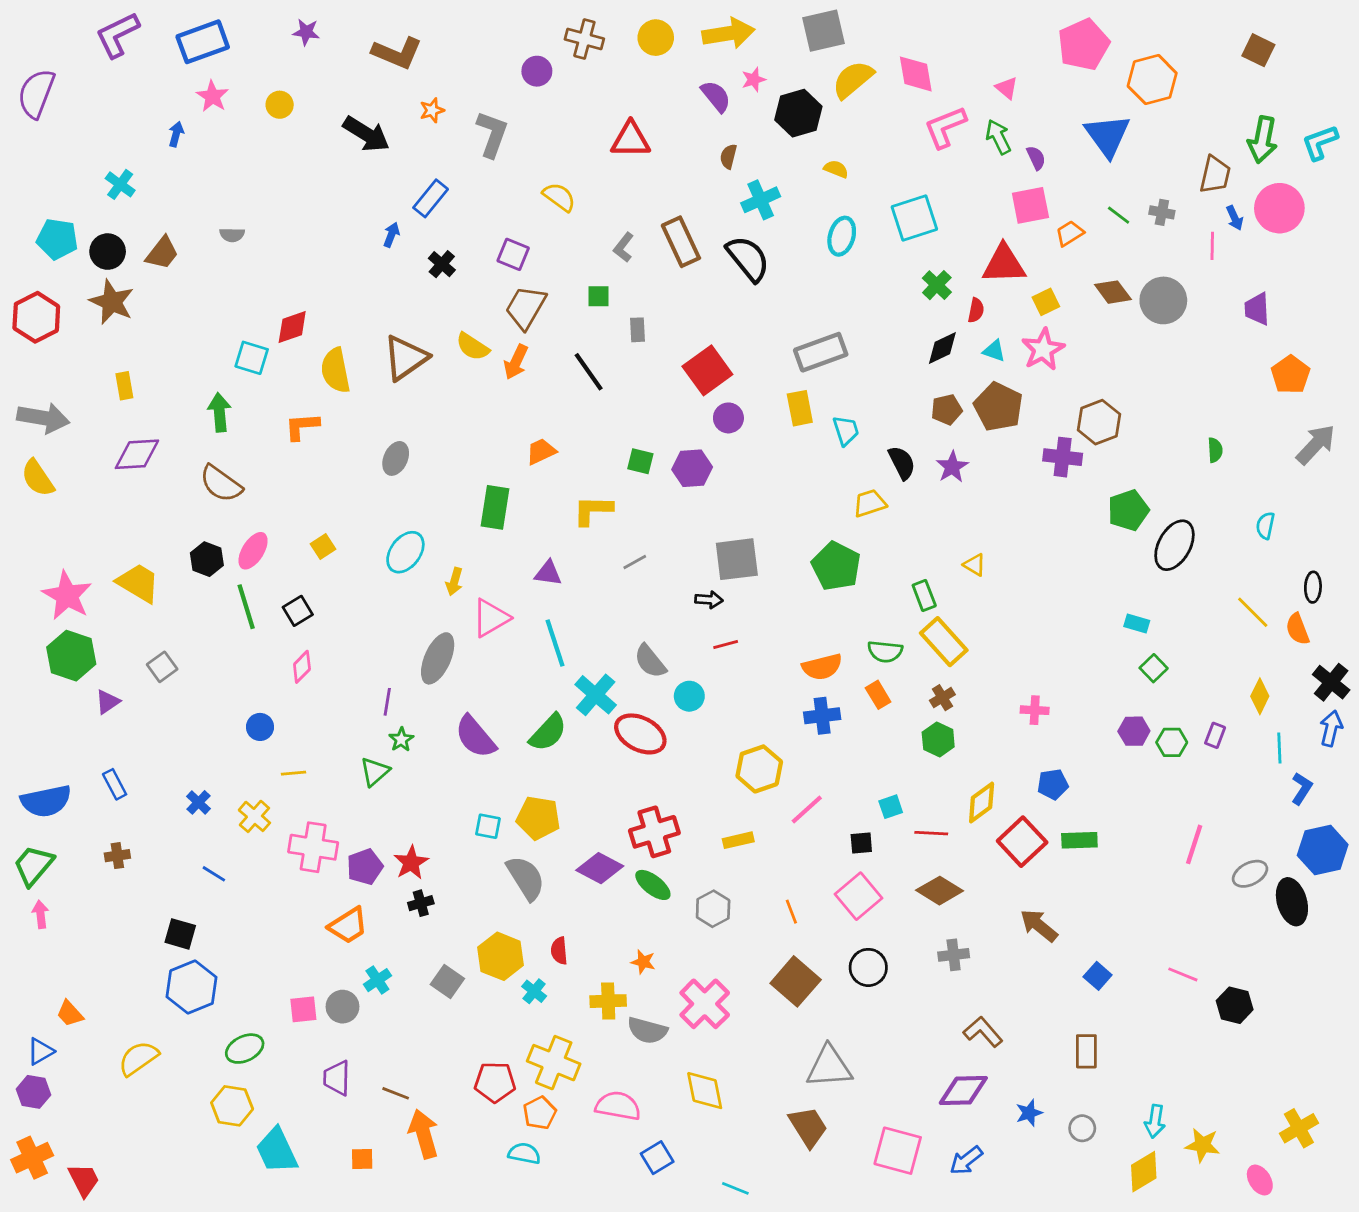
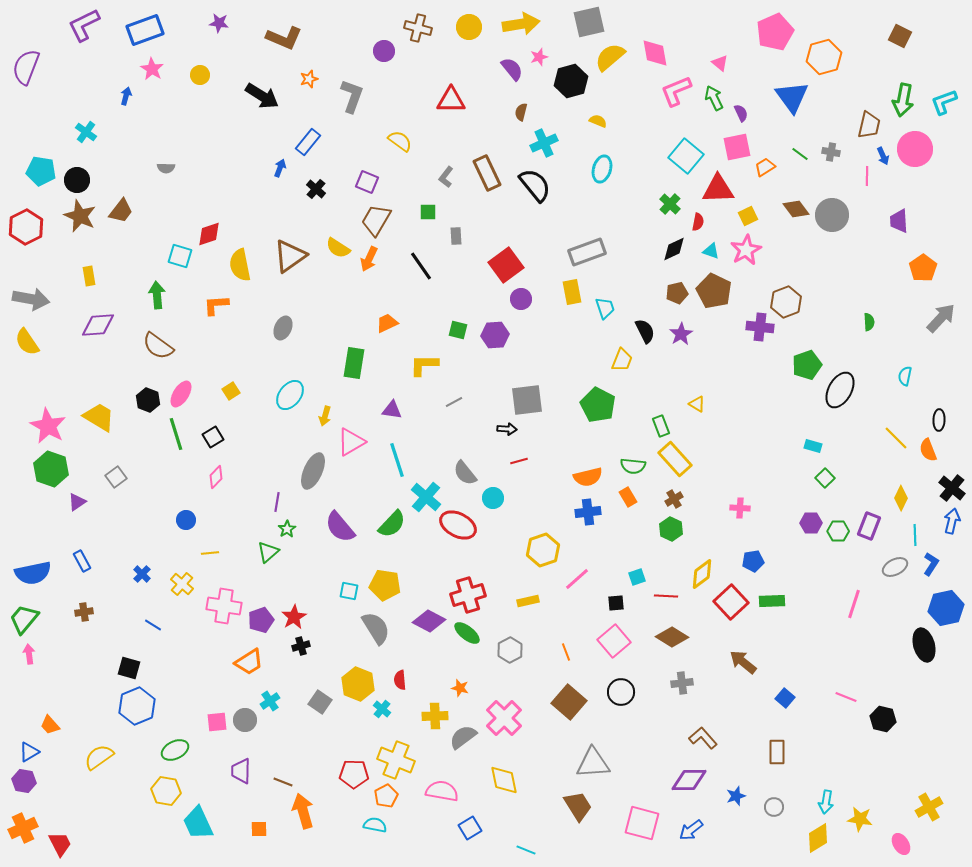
cyan square: (914, 218) -> (686, 156), moved, turned -32
brown trapezoid: (162, 253) -> (121, 211), moved
yellow trapezoid: (870, 503) -> (622, 360), turned 130
purple rectangle: (1215, 735) -> (869, 526), size x1.5
gray ellipse: (1250, 874) -> (895, 567), moved
gray semicircle: (647, 1030) -> (463, 737), turned 128

